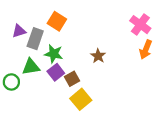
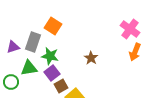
purple triangle: (19, 31) -> (13, 47), moved
brown square: (72, 79) -> (61, 86), moved

